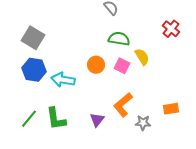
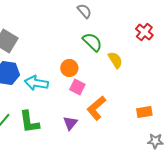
green semicircle: (119, 39) -> (92, 42), turned 35
pink square: (122, 66) -> (77, 87), moved
gray star: (143, 123) -> (155, 141), moved

